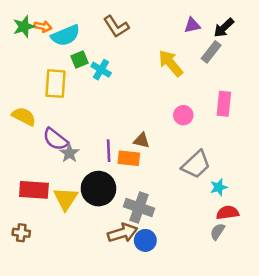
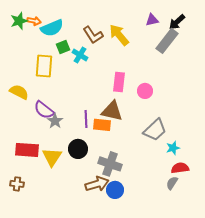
brown L-shape: (116, 27) -> (93, 35), moved
gray rectangle: (211, 52) -> (167, 41), size x1.4
yellow arrow: (171, 63) -> (119, 35), moved
pink rectangle: (224, 104) -> (119, 82), moved
brown triangle: (142, 140) -> (112, 111), size x1.6
black circle: (98, 189) -> (78, 149), size x0.7

